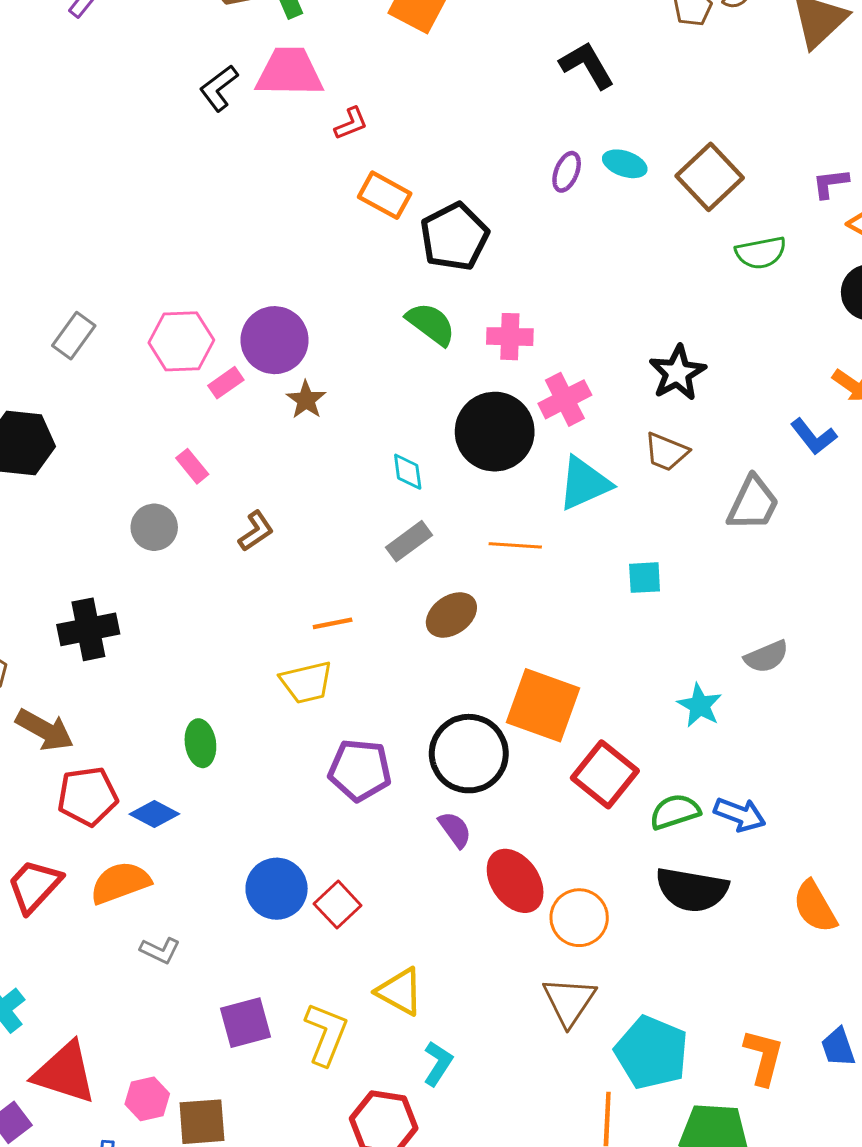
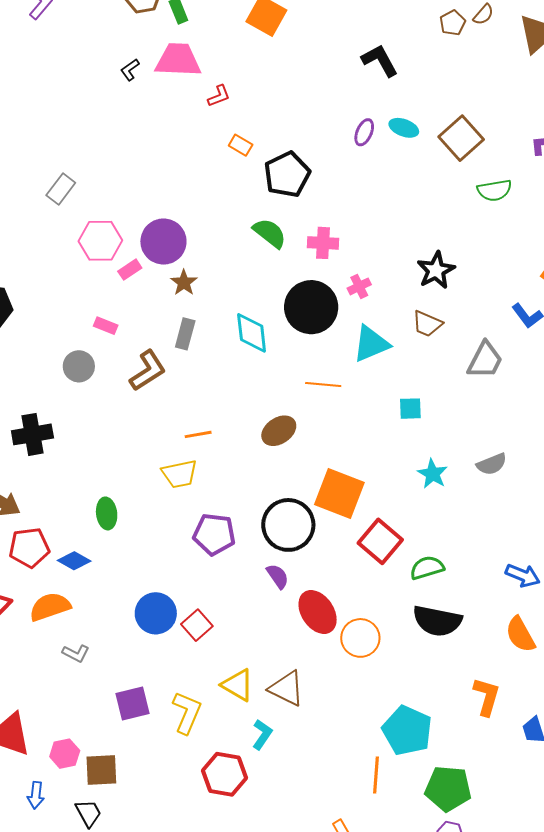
black L-shape: (219, 88) -> (130, 70), size x0.7
orange rectangle: (385, 195) -> (241, 145), size x0.7
gray rectangle: (74, 336) -> (61, 189), moved
pink cross: (565, 399) -> (359, 286), size x0.7
pink rectangle: (192, 466) -> (106, 326), turned -30
cyan diamond: (408, 472) -> (252, 333), size x1.6
brown L-shape: (256, 531) -> (148, 371), size x1.5
gray rectangle: (409, 541) -> (185, 334), moved, turned -40
cyan star: (700, 705) -> (433, 474), moved
blue arrow: (740, 814) -> (523, 575), moved
brown triangle: (569, 1001) -> (286, 688), moved, turned -39
orange L-shape: (764, 1057) -> (487, 697), moved

